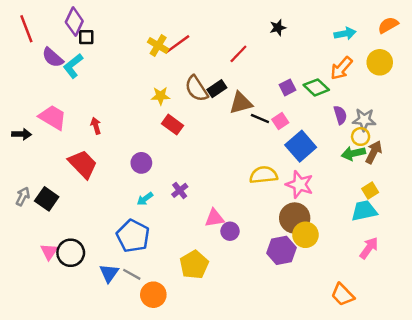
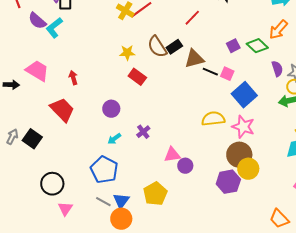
pink square: (280, 121) -> (227, 74), turned -32
pink triangle: (49, 252) -> (65, 209), moved
blue triangle: (109, 273) -> (121, 201), moved

